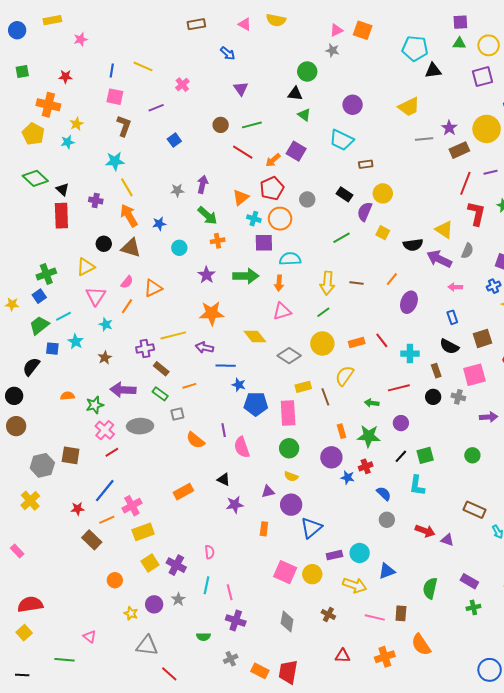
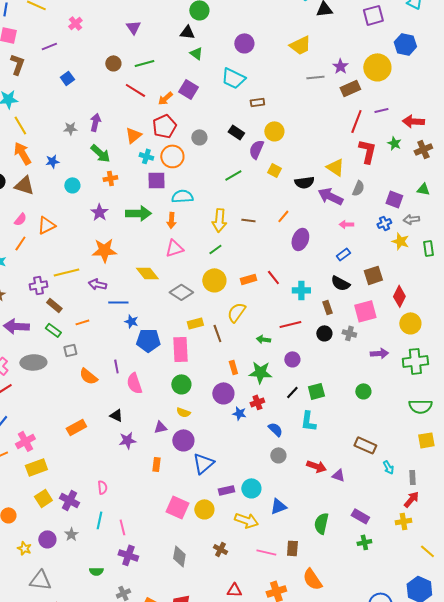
blue rectangle: (452, 317) -> (343, 254), turned 72

